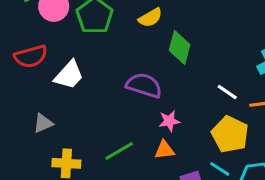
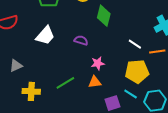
white trapezoid: (69, 75) -> (45, 36), moved
purple semicircle: (144, 85) -> (81, 40), size x0.6
yellow pentagon: (230, 134) -> (137, 72), turned -30

